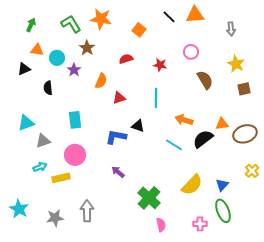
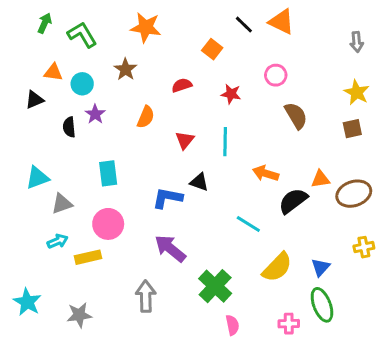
orange triangle: (195, 15) -> (282, 22), turned 30
green L-shape: (71, 24) -> (82, 35), moved
green arrow: (31, 25) -> (45, 23), moved
gray arrow: (231, 29) -> (357, 42), moved
orange square: (139, 30) -> (212, 49), moved
yellow star: (236, 64) -> (357, 92), moved
purple star: (74, 70) -> (95, 114), moved
red triangle: (119, 98) -> (185, 140), moved, turned -32
cyan line: (174, 145) -> (248, 224), moved
yellow cross: (252, 171) -> (364, 247), turned 32
purple arrow: (118, 172) -> (170, 248), size x1.6
gray arrow: (87, 211) -> (146, 296), moved

